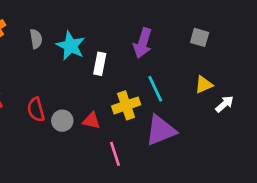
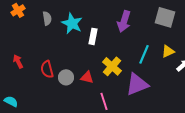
gray square: (200, 37) -> (165, 17), size x1.5
cyan line: (155, 89) -> (144, 54), moved, turned 48
yellow cross: (126, 105) -> (112, 66), turned -30

